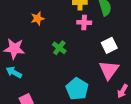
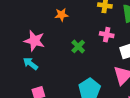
pink cross: (84, 22) -> (107, 35), moved

